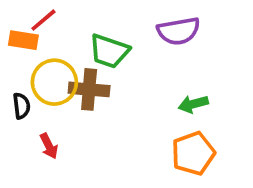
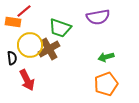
brown cross: (89, 89) -> (49, 49), turned -35
red arrow: (49, 146) -> (27, 80), size x1.5

